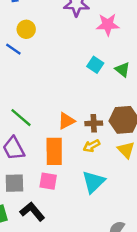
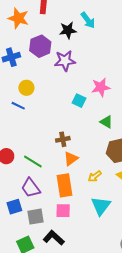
pink star: (108, 25) -> (101, 87), moved
cyan square: (95, 65) -> (79, 101), moved
green triangle: (122, 70) -> (106, 122), moved
brown cross: (94, 123) -> (63, 139), moved

